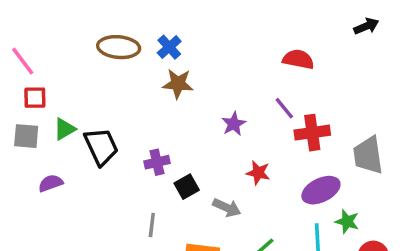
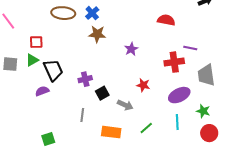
red square: (35, 98) -> (36, 42), moved
purple line: (284, 108) -> (190, 48), moved, turned -40
purple star: (234, 124) -> (131, 49), moved
purple semicircle: (51, 183) -> (42, 91), moved
green star: (347, 222) -> (203, 111), moved

